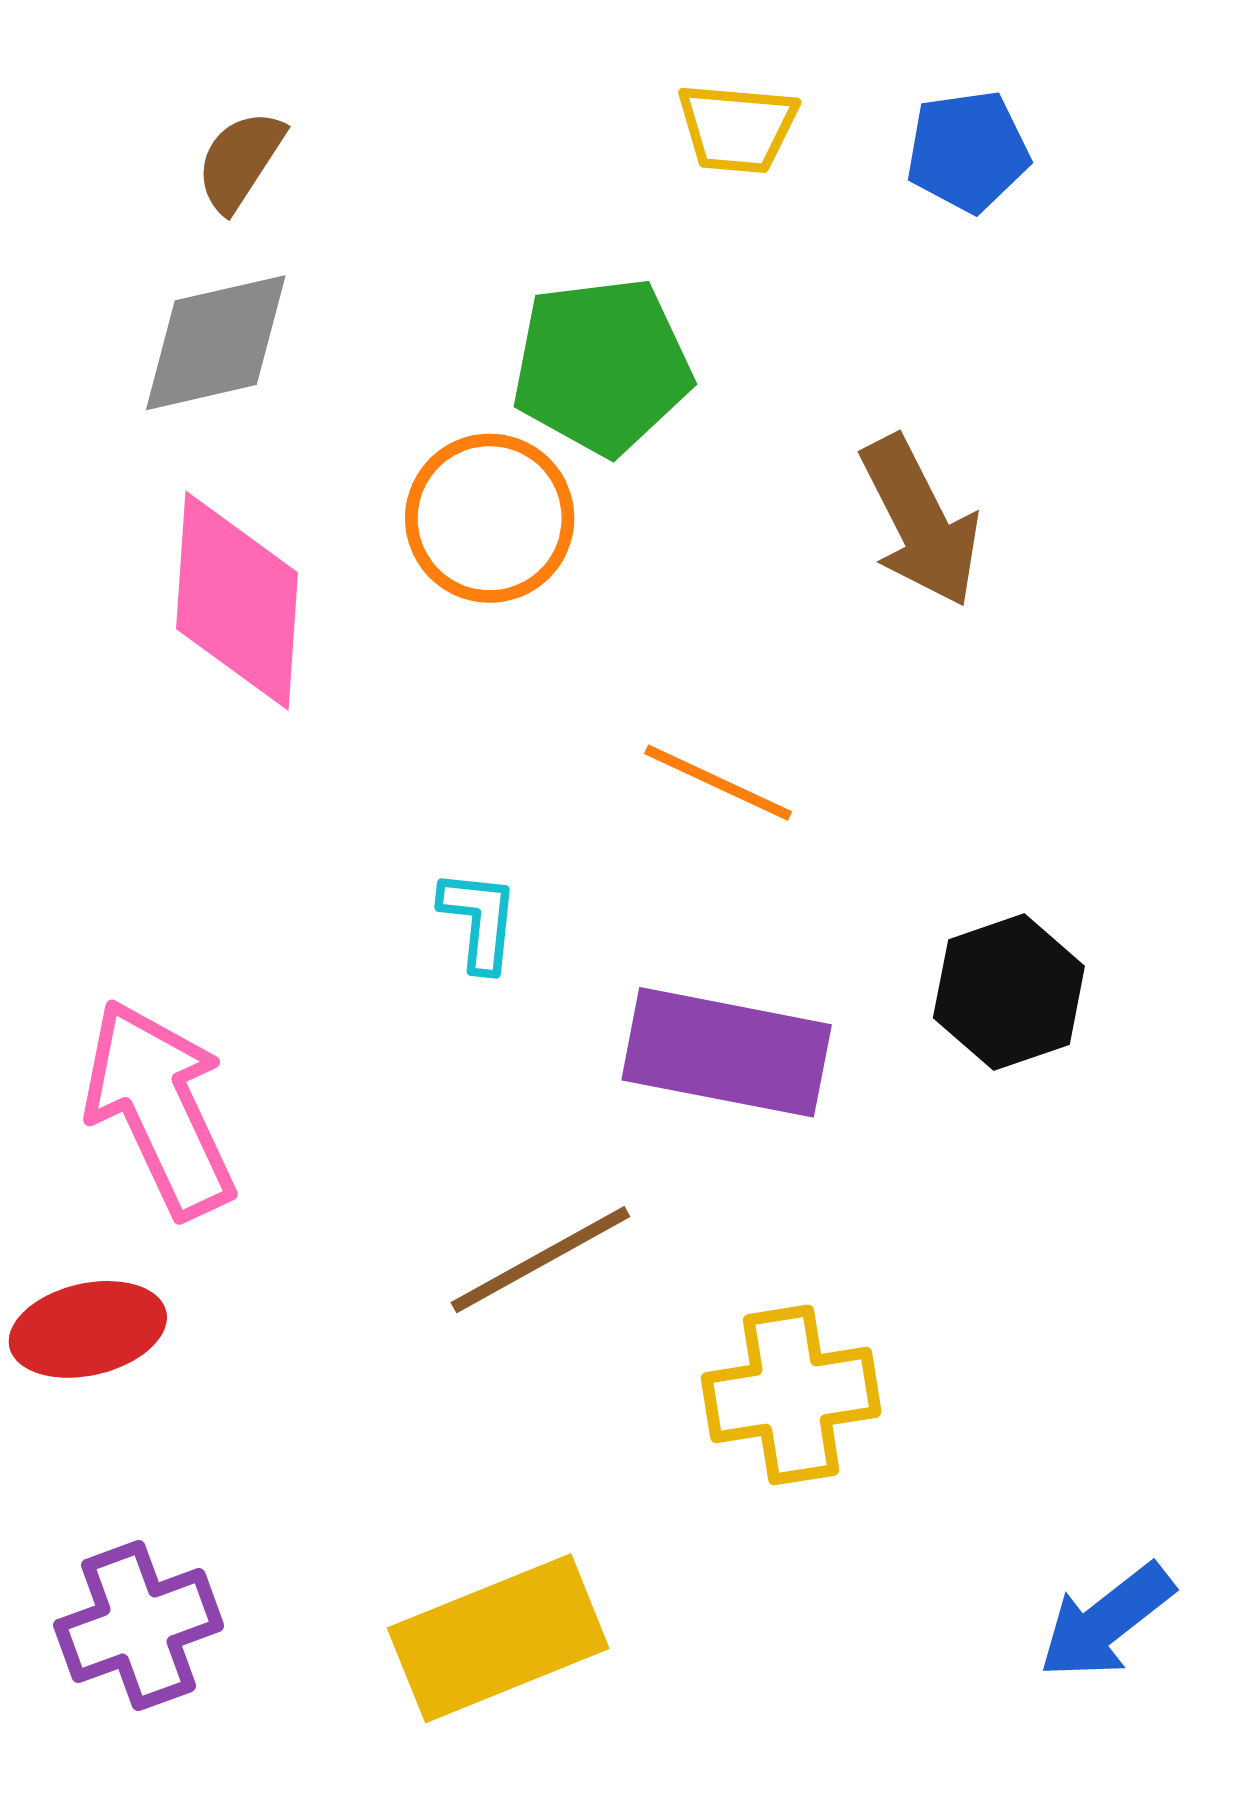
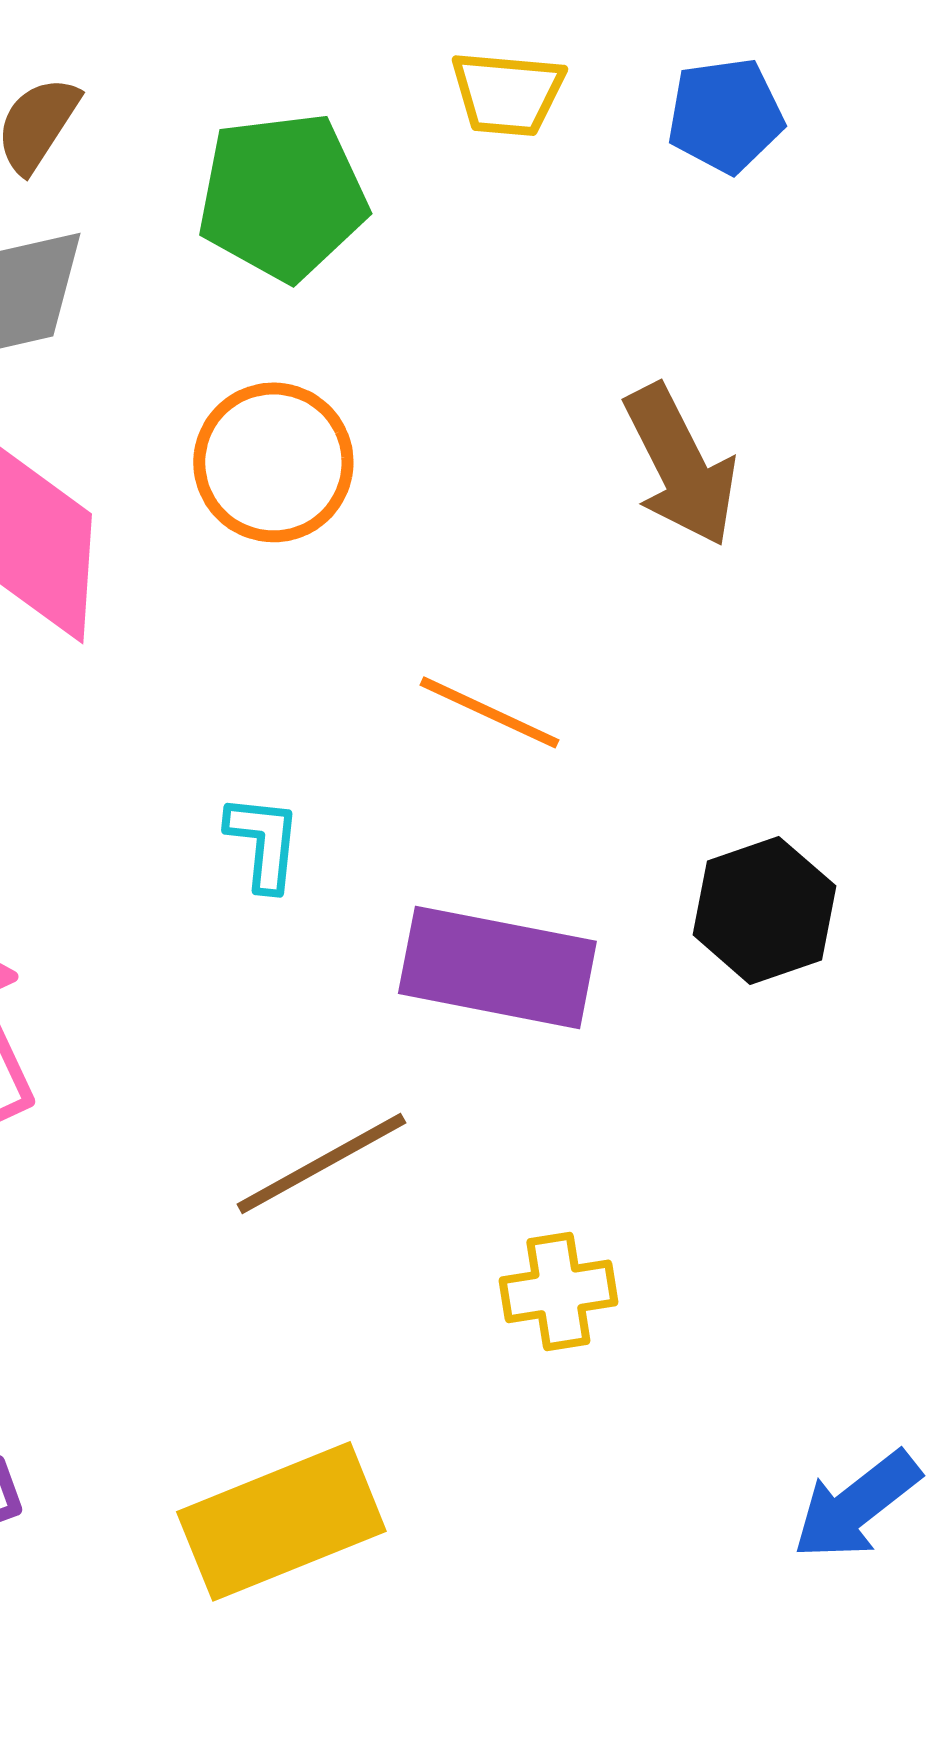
green pentagon: (602, 366) -> (282, 196), moved
yellow cross: (791, 1395) -> (558, 1291), size x0.7

